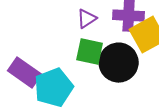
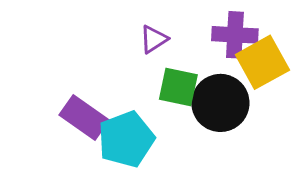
purple triangle: (87, 19) -> (154, 39), moved

